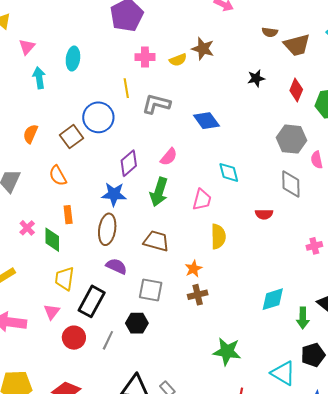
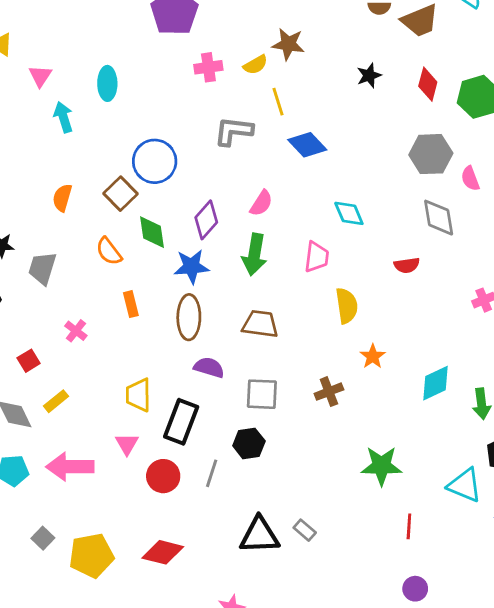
yellow line: (126, 88) -> (278, 102), moved
green diamond: (52, 240) -> (152, 232), moved
orange star: (193, 269) -> (373, 356), moved

